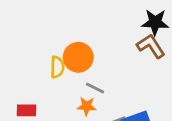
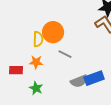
orange star: (87, 106) -> (36, 62), moved

